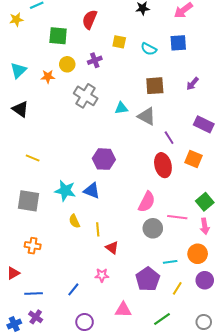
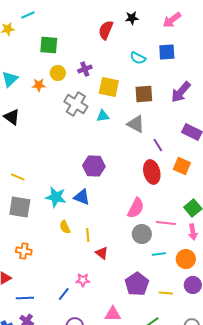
red semicircle: (90, 19) -> (106, 30), moved
yellow square: (119, 42) -> (109, 87), moved, size x1.5
purple arrow: (193, 84) -> (181, 92), size x1.6
cyan triangle: (121, 108) -> (103, 116), moved
yellow line: (33, 158) -> (18, 177), moved
cyan line: (170, 262) -> (159, 254), moved
pink star: (102, 275) -> (83, 280), moved
yellow line: (177, 288) -> (166, 293), turned 64

